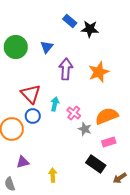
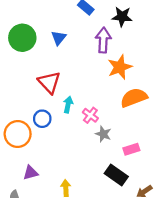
black star: (90, 29) -> (122, 17), moved
purple arrow: (66, 69) -> (103, 40), moved
red triangle: (31, 94) -> (49, 82), moved
orange semicircle: (107, 116) -> (134, 98), moved

